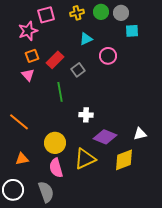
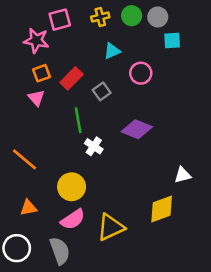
pink star: (28, 31) -> (36, 40), turned 30
white cross: (86, 115) -> (94, 146), moved, turned 32
purple diamond: (105, 137) -> (137, 129), moved
yellow triangle: (85, 159) -> (111, 227), moved
pink semicircle: (56, 168) -> (73, 219), turned -108

